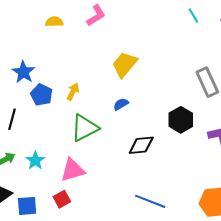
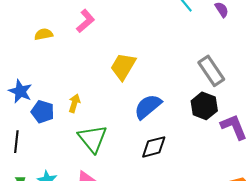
blue semicircle: (121, 104) -> (148, 107), moved, size x1.8
black hexagon: (181, 120) -> (204, 106), moved
green triangle: (85, 128) -> (93, 139), turned -32

